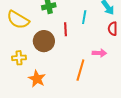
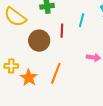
yellow cross: (19, 58) -> (11, 66), moved
orange line: (80, 70) -> (56, 73), moved

